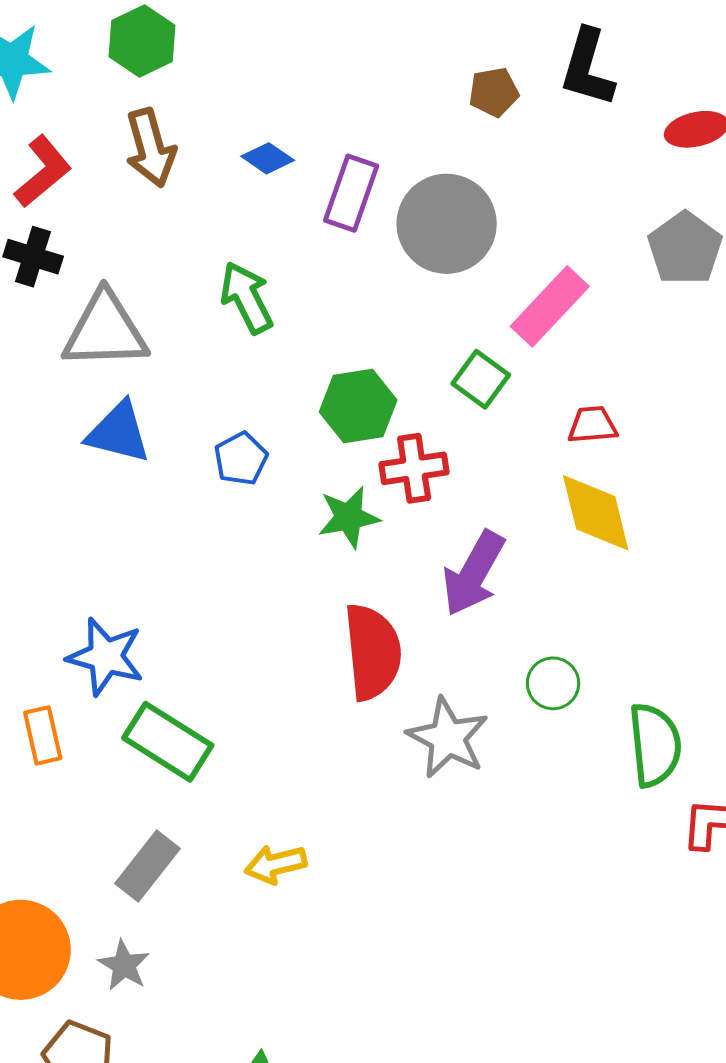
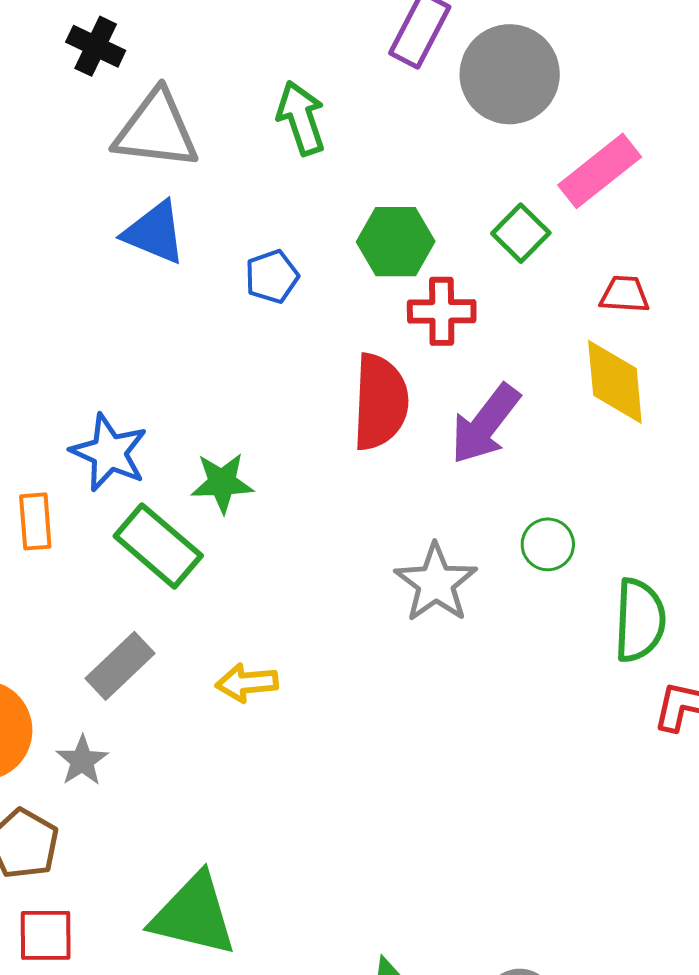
green star: (349, 517) -> (222, 483), moved
red semicircle: (373, 652) -> (380, 402), moved

